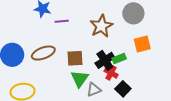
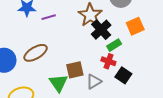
brown square: (75, 58) -> (75, 70), moved
black cross: (105, 60) -> (101, 30), moved
green triangle: (80, 79) -> (58, 83), moved

